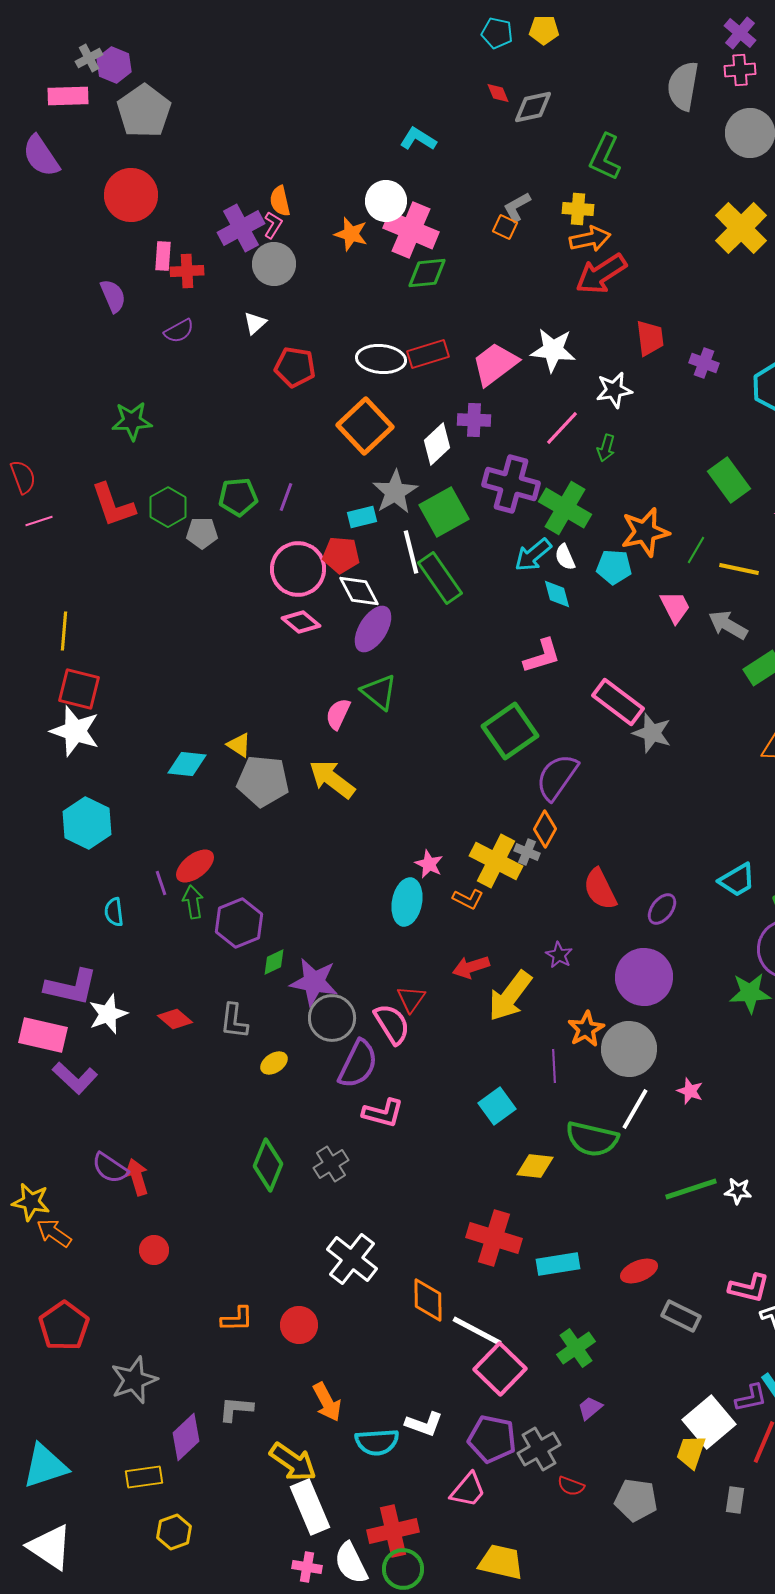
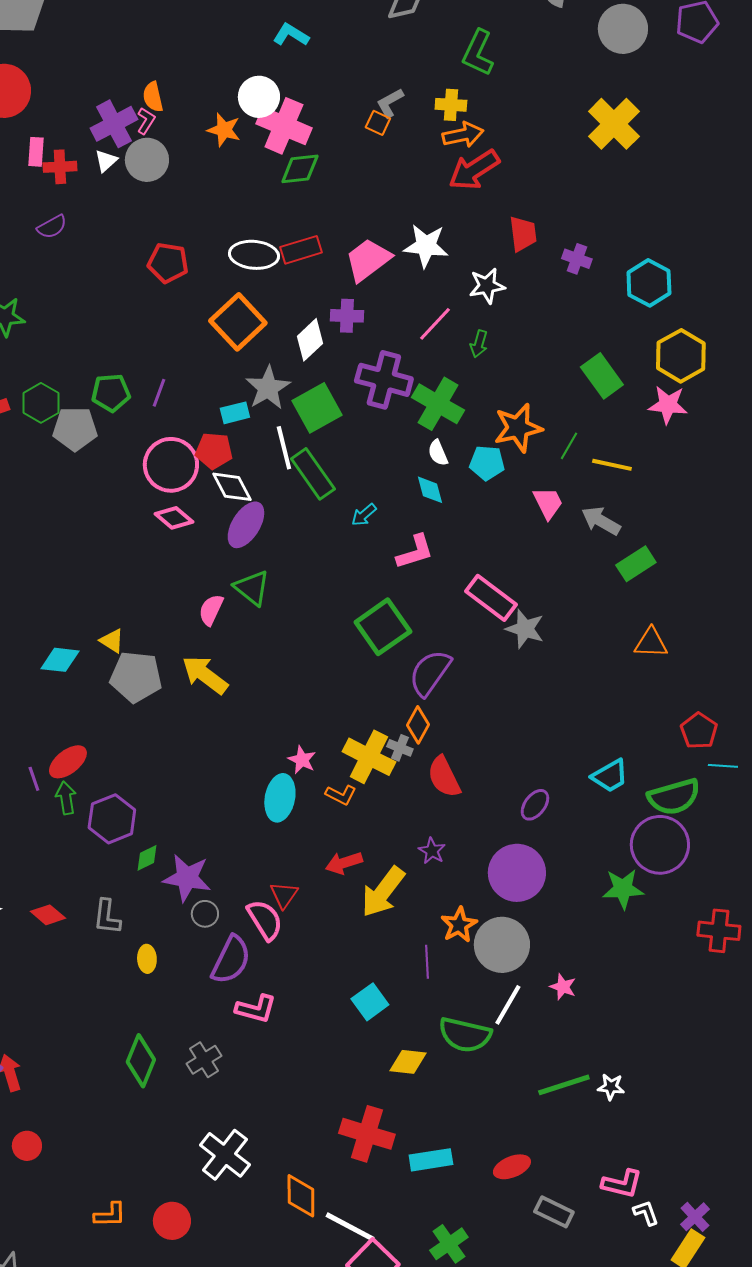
white triangle: (255, 323) -> (106, 161), moved
gray pentagon: (202, 533) -> (75, 429), size x1.4
cyan arrow: (533, 555) -> (364, 515), moved, size x0.7
red semicircle: (600, 889) -> (444, 777), moved
gray circle: (332, 1018) -> (205, 914), size x0.6
yellow ellipse: (274, 1063) -> (147, 959), turned -60

